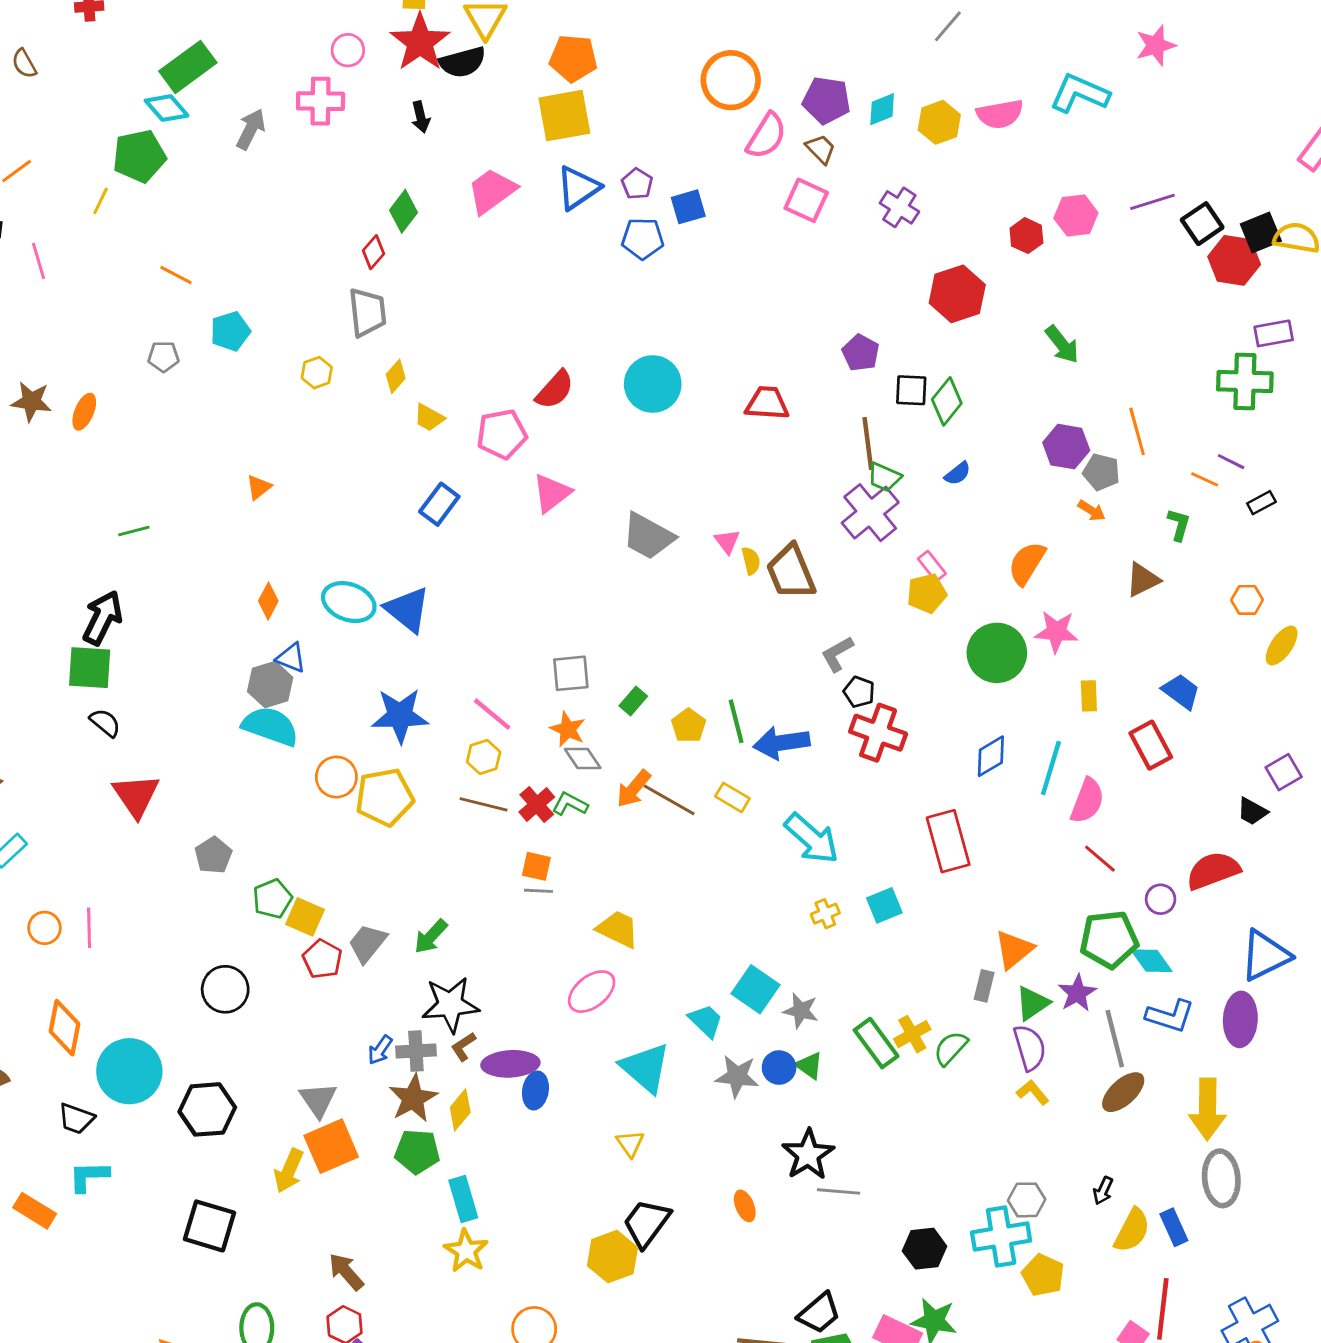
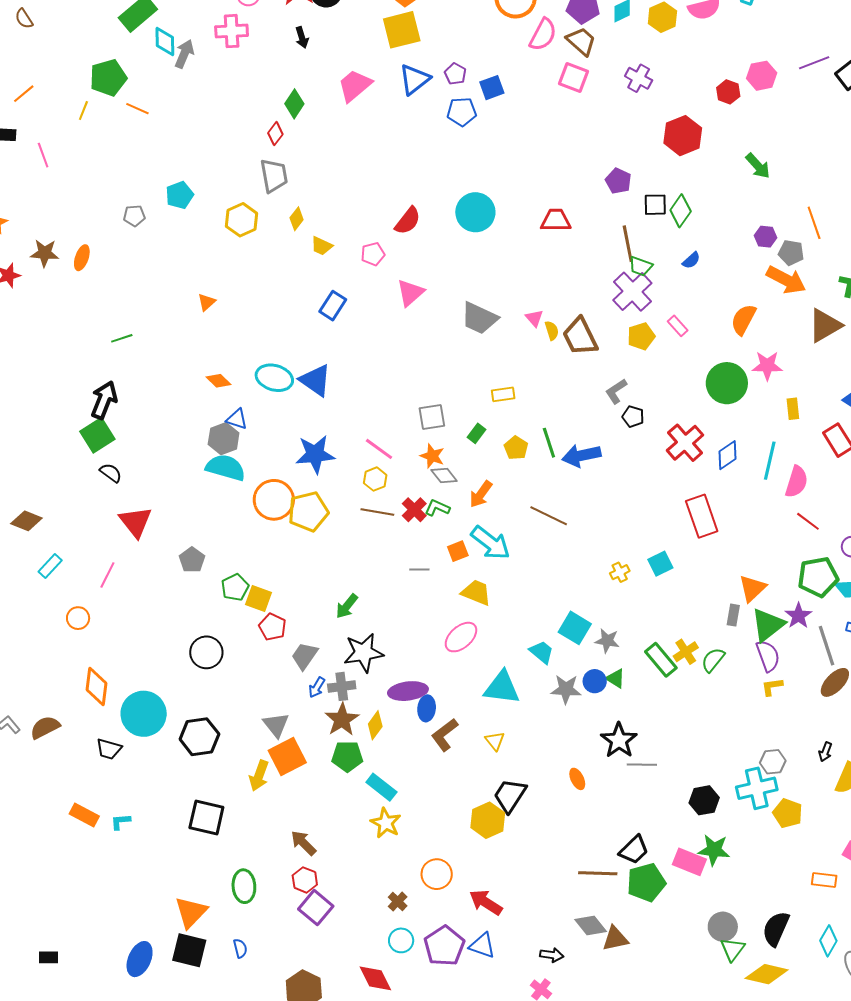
cyan diamond: (167, 108) -> (165, 42), moved, turned 44
brown trapezoid: (821, 149) -> (581, 41), size x1.4
orange line: (176, 275) -> (137, 109), moved
yellow hexagon: (317, 373) -> (242, 220), size x1.5
pink pentagon: (502, 434) -> (373, 254), size x0.7
purple hexagon: (1066, 447) -> (766, 237), size x0.7
orange arrow: (1092, 511) -> (786, 280), size x2.0
brown triangle: (1143, 580) -> (825, 326), size x1.4
yellow pentagon: (927, 593) -> (641, 336), moved
orange diamond: (268, 601) -> (218, 381), turned -70
green square: (90, 668) -> (97, 435), turned -32
red cross: (878, 733) -> (685, 443), moved, turned 33
orange circle: (336, 777) -> (274, 500), size x1.4
yellow rectangle: (732, 797) -> (503, 394), moved, turned -35
brown line: (669, 800) -> (549, 516), moved
cyan arrow: (812, 839) -> (491, 543), moved
orange square: (536, 866) -> (458, 551), moved, turned -30
pink line: (89, 928) -> (107, 575), moved, turned 32
gray trapezoid: (367, 943) -> (305, 656), moved
green triangle: (1032, 1003) -> (768, 625), size x1.4
brown L-shape: (463, 1047) -> (445, 735), moved, size x1.6
cyan triangle: (645, 1068) -> (502, 688), turned -30
yellow L-shape: (1033, 1092) -> (772, 687), turned -55
cyan L-shape: (89, 1176) -> (121, 822), moved, size x0.7
cyan rectangle: (463, 1199) -> (381, 787), turned -32

